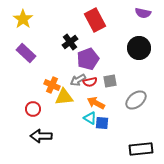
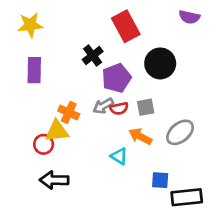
yellow star: (23, 19) -> (30, 25), turned 30
black circle: (139, 48) -> (160, 63), moved
purple rectangle: (26, 53) -> (34, 70), turned 48
yellow triangle: (64, 97) -> (57, 131), moved
orange arrow: (96, 103) -> (140, 136), moved
blue square: (102, 123) -> (160, 180), moved

